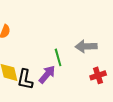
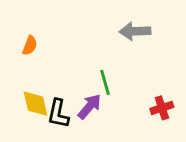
gray arrow: (86, 46) -> (135, 31), moved

